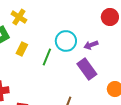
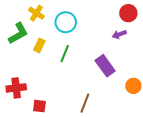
cyan circle: (66, 41) -> (66, 22), moved
purple arrow: (91, 45) -> (119, 34), moved

